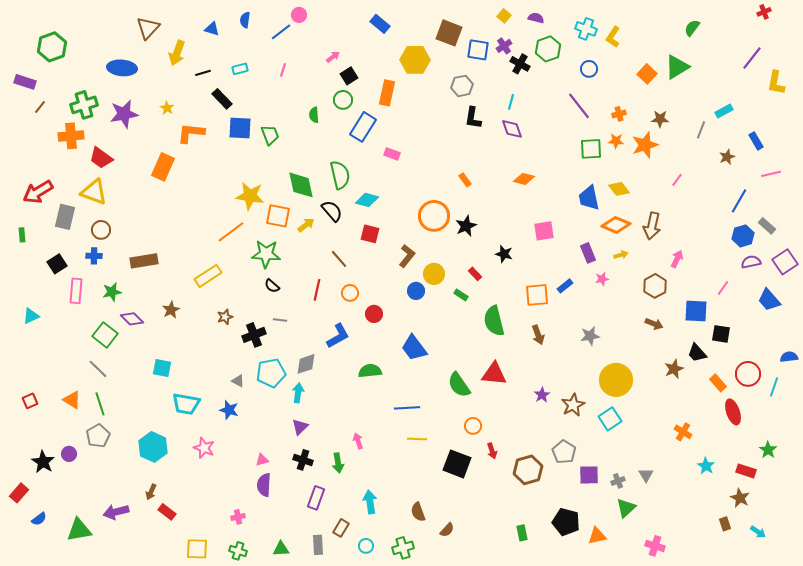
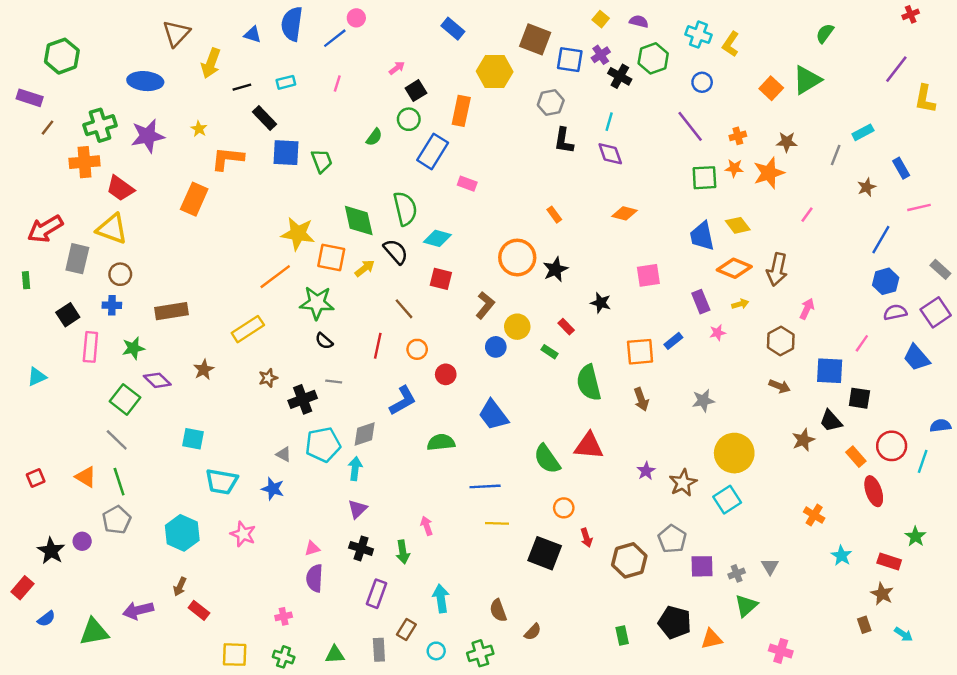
blue semicircle: (245, 20) -> (292, 24), size x1.8
green semicircle: (314, 115) -> (374, 137), turned -140
gray rectangle: (767, 226) -> (940, 269), moved

